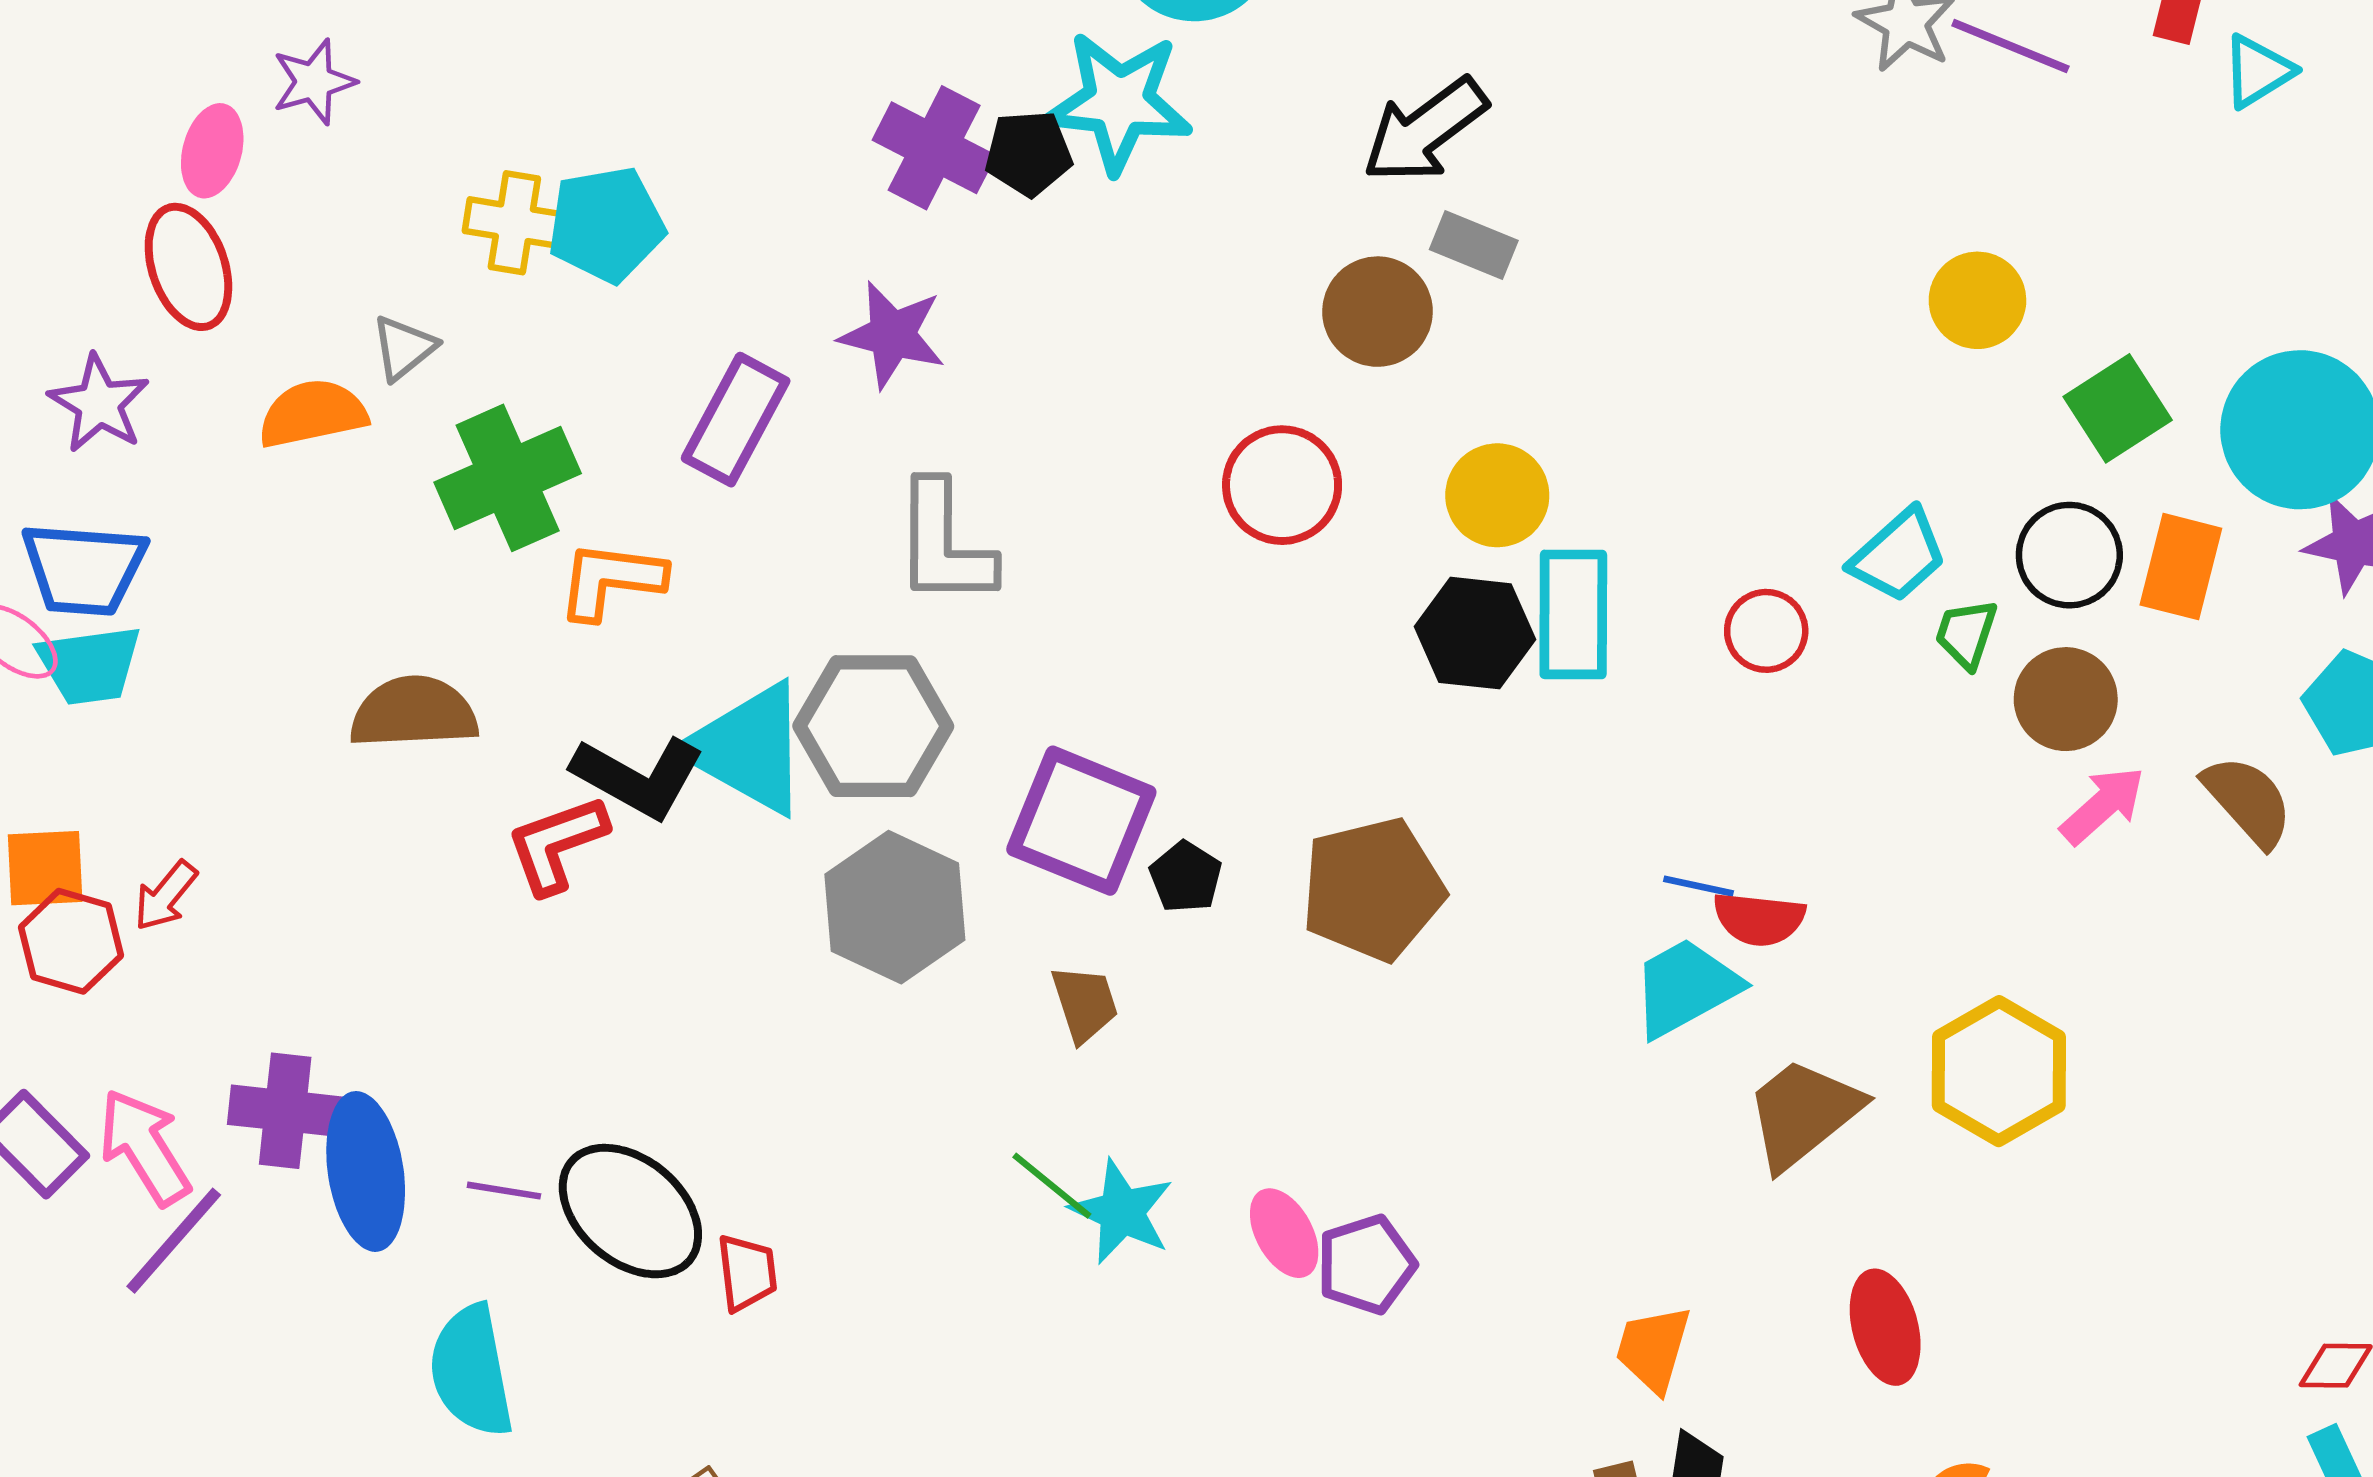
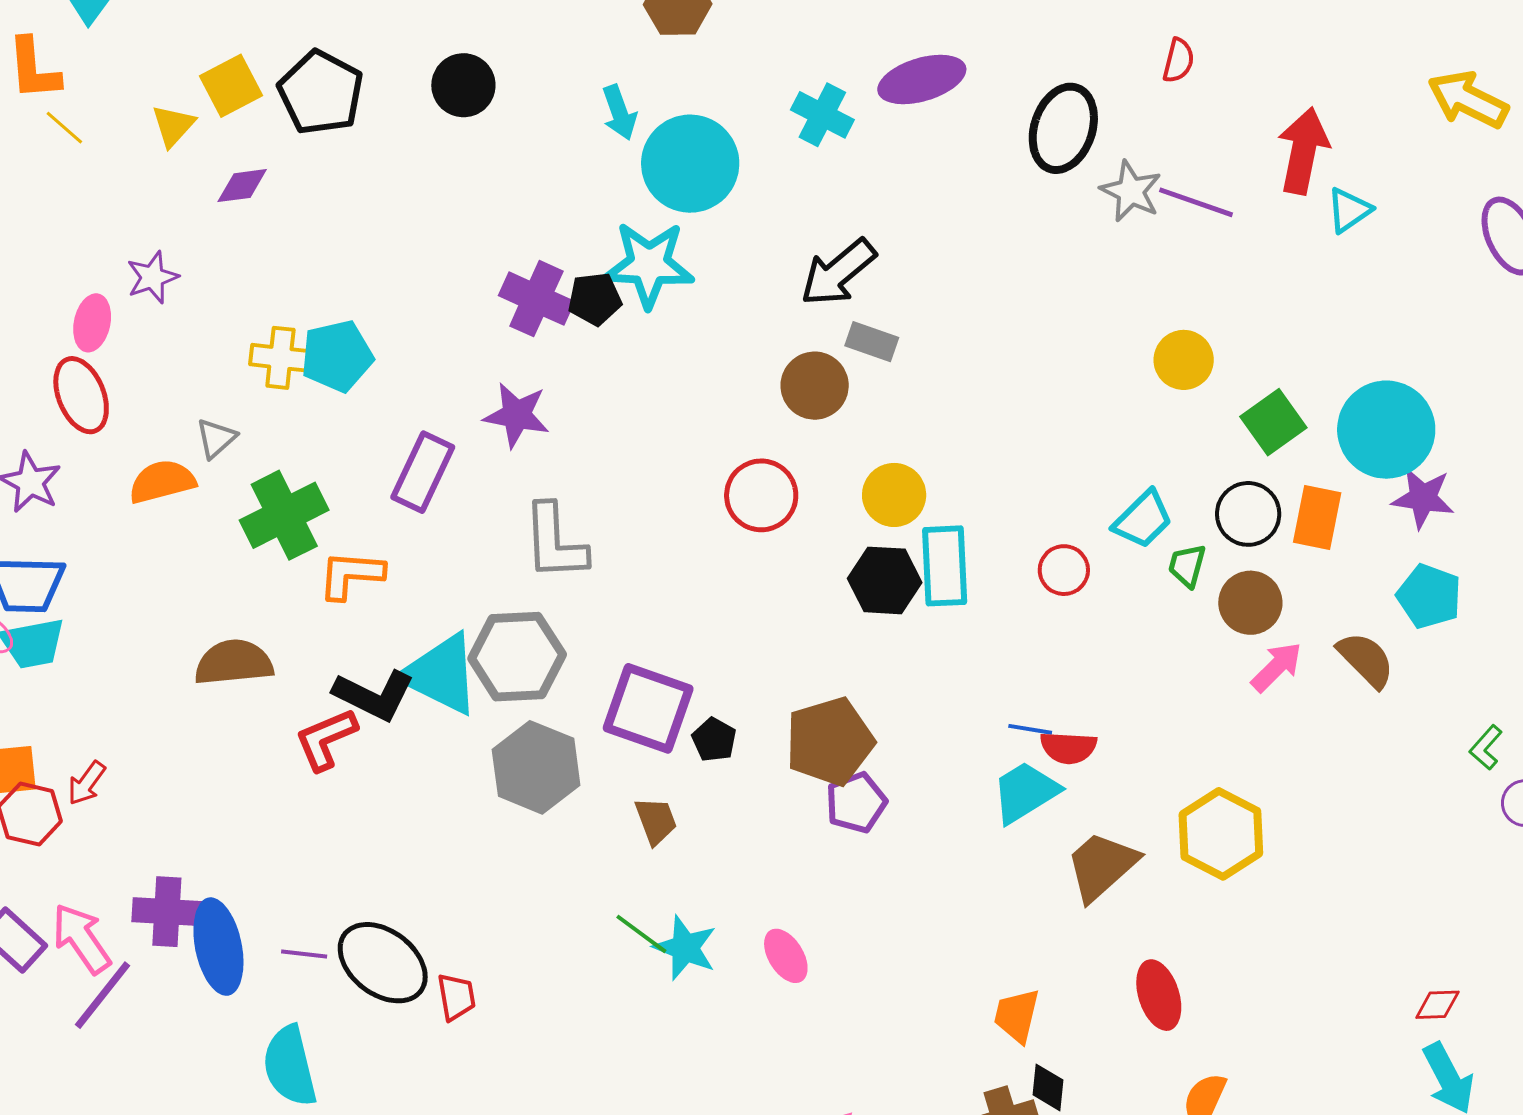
purple pentagon: (1366, 1264) -> (856, 803), moved

